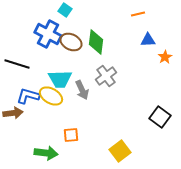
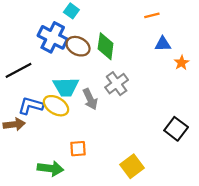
black line: (17, 64) -> (19, 70), turned -45

